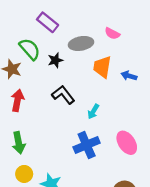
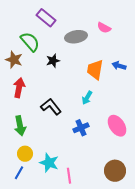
black star: (55, 60) -> (53, 61), moved
orange trapezoid: (102, 67) -> (95, 70), moved
black L-shape: (63, 95) -> (51, 107), moved
blue cross: (87, 145) -> (81, 128), size x0.7

